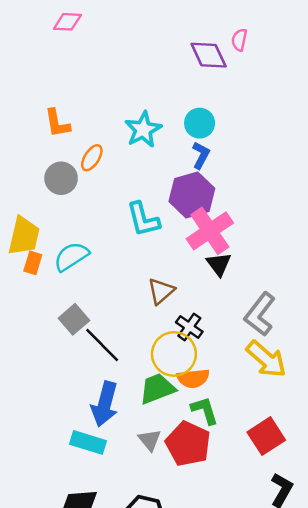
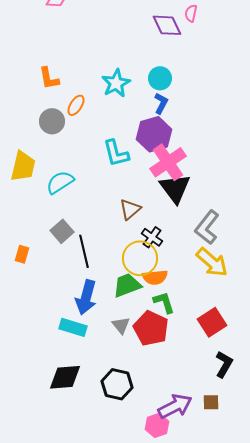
orange rectangle: (33, 263) -> (22, 254), moved
black triangle: (219, 264) -> (175, 188), size x1.6
black line: (102, 345) -> (84, 251), turned 32

